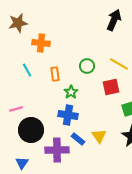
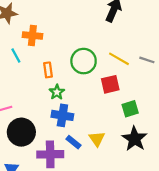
green circle: (87, 66) -> (84, 61), size x1.5
cyan line: (27, 70) -> (16, 55), moved
green star: (71, 92) -> (57, 92), moved

